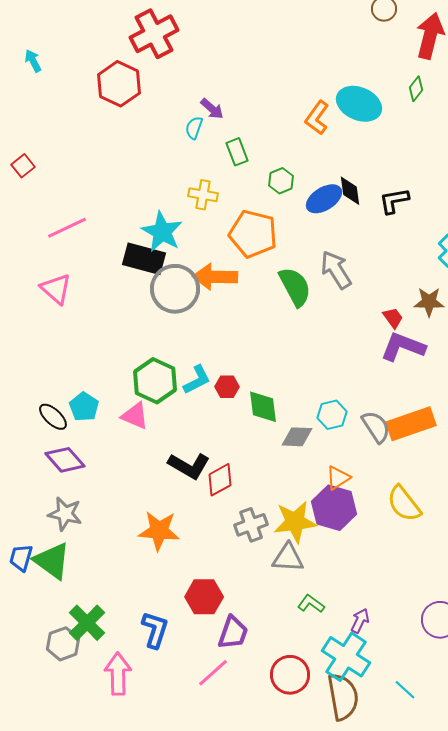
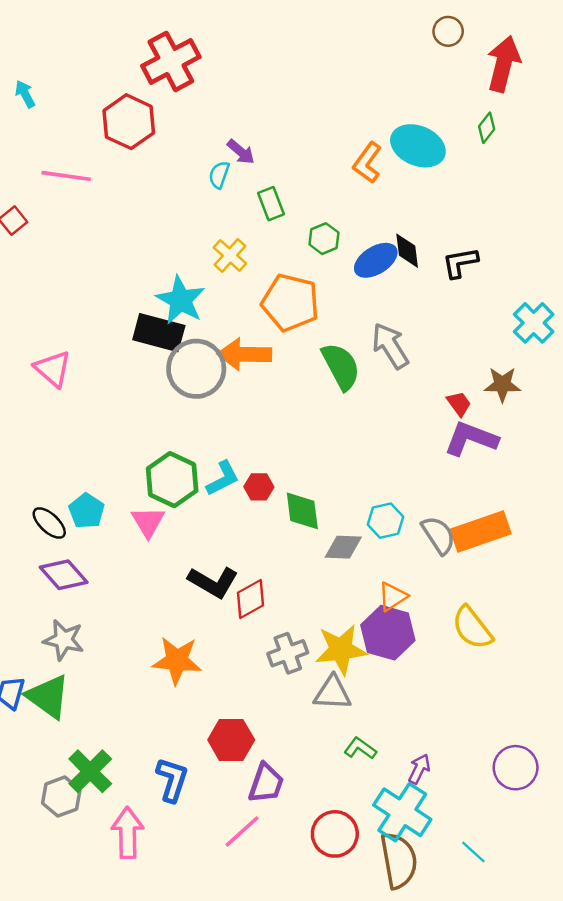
yellow cross: (203, 195) -> (230, 255), turned 32
pink line: (67, 228) -> (66, 176), moved, turned 33
pink triangle: (135, 416) -> (148, 522), turned 36

